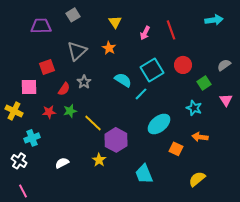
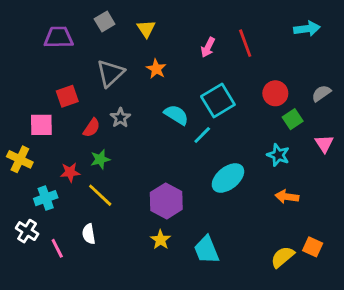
yellow triangle: (115, 22) -> (146, 29), moved
red circle: (183, 65) -> (275, 93), moved
red star: (49, 112) -> (70, 172), moved
yellow line: (93, 123) -> (100, 195), moved
orange square: (176, 149) -> (313, 247), moved
yellow star: (99, 160) -> (161, 240), moved
white semicircle: (62, 163) -> (89, 234), turned -72
pink line: (23, 191) -> (57, 248), moved

